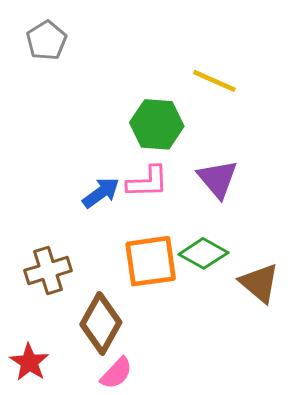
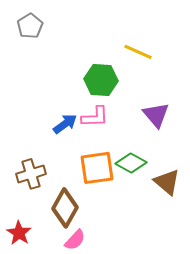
purple triangle: (217, 179) -> (156, 115), moved

